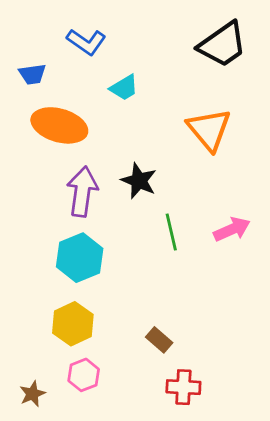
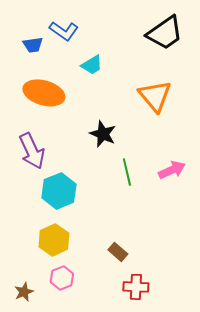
blue trapezoid: (32, 74) -> (33, 45), moved
purple arrow: (82, 192) -> (32, 151), moved, turned 147

